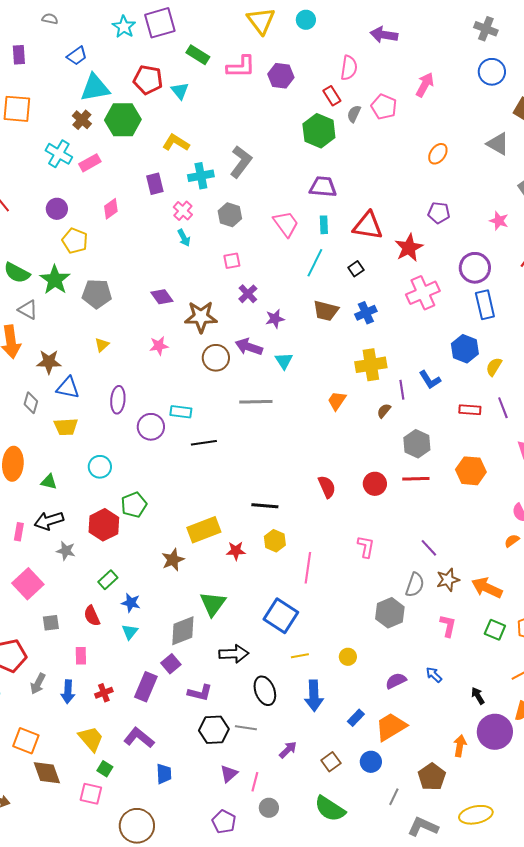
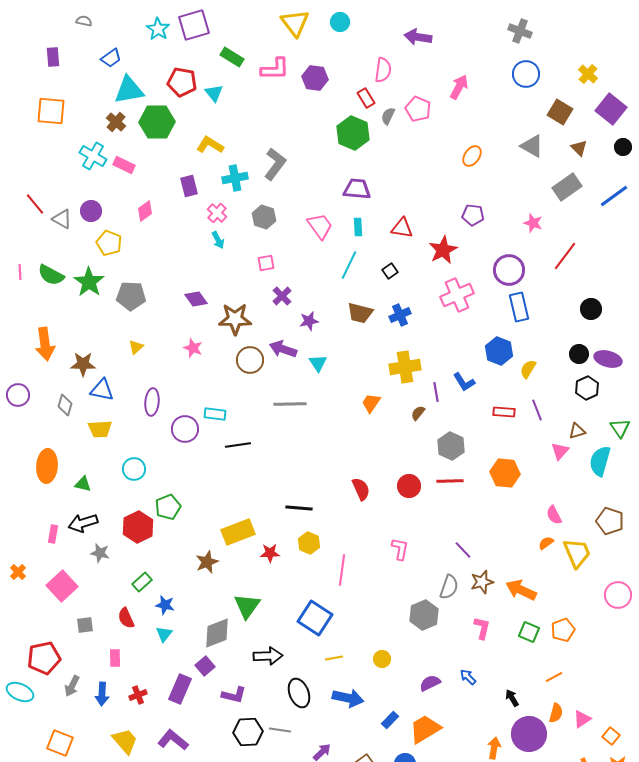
pink rectangle: (90, 163) -> (124, 165), turned 55
red triangle: (368, 226) -> (402, 228), size x0.7
gray triangle: (28, 310) -> (62, 219), moved
pink star: (159, 346) -> (193, 348), turned 30
blue arrow: (314, 696) -> (348, 698), turned -76

